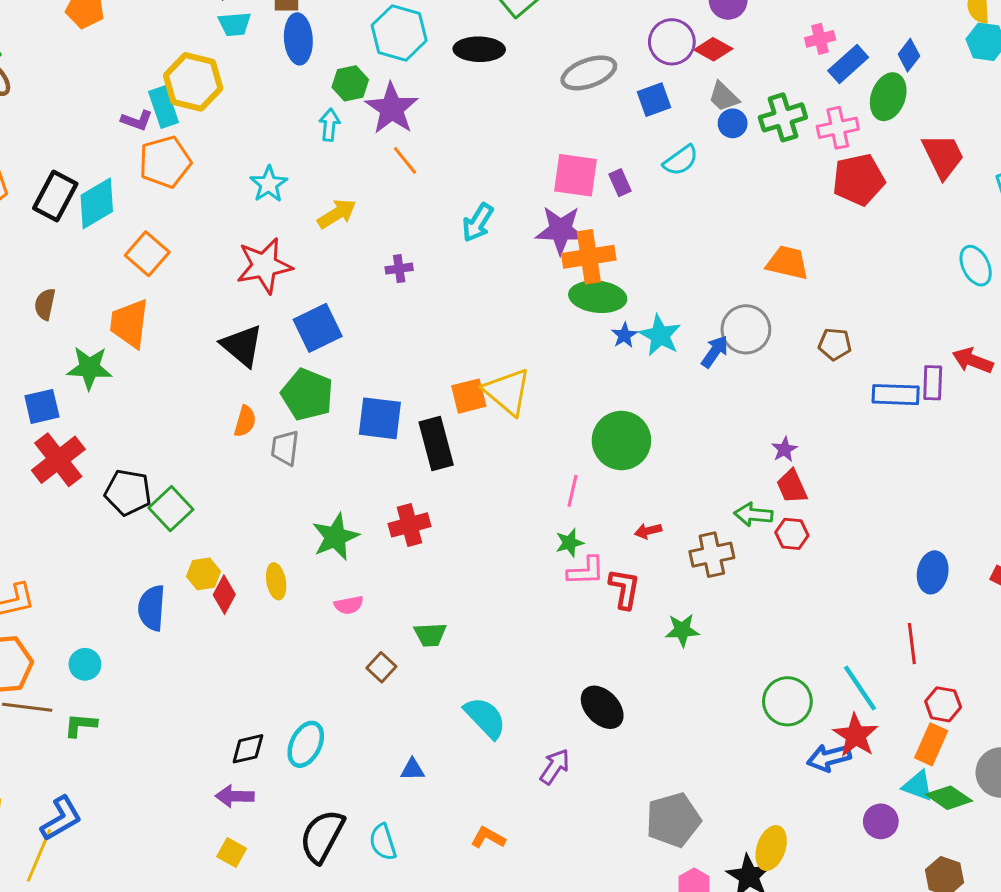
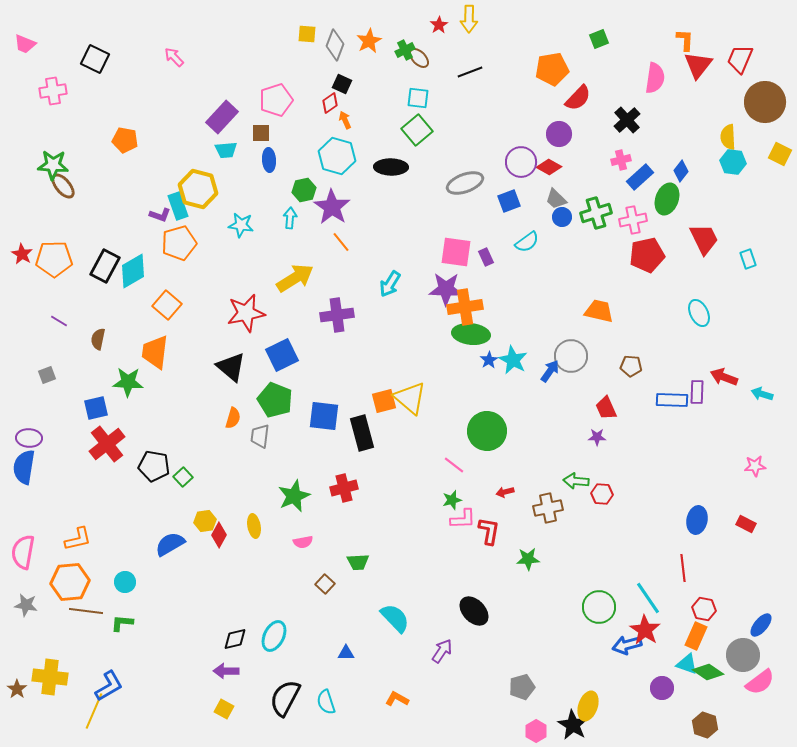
blue ellipse: (298, 39) -> (269, 160), size x0.7
cyan star: (269, 184) -> (241, 225), moved, turned -30
yellow arrow: (337, 214) -> (295, 278), size x1.4
cyan ellipse: (976, 266) -> (699, 313), moved
purple cross: (399, 269) -> (337, 315), size x1.8
purple star: (784, 449) -> (597, 437), turned 30
red trapezoid: (792, 486) -> (606, 408), moved
pink line: (573, 491) -> (454, 465), turned -65
green square: (171, 509) -> (183, 477), size x0.7
blue semicircle: (152, 608) -> (170, 544), turned 56
gray pentagon: (673, 820) -> (522, 687), size x0.7

